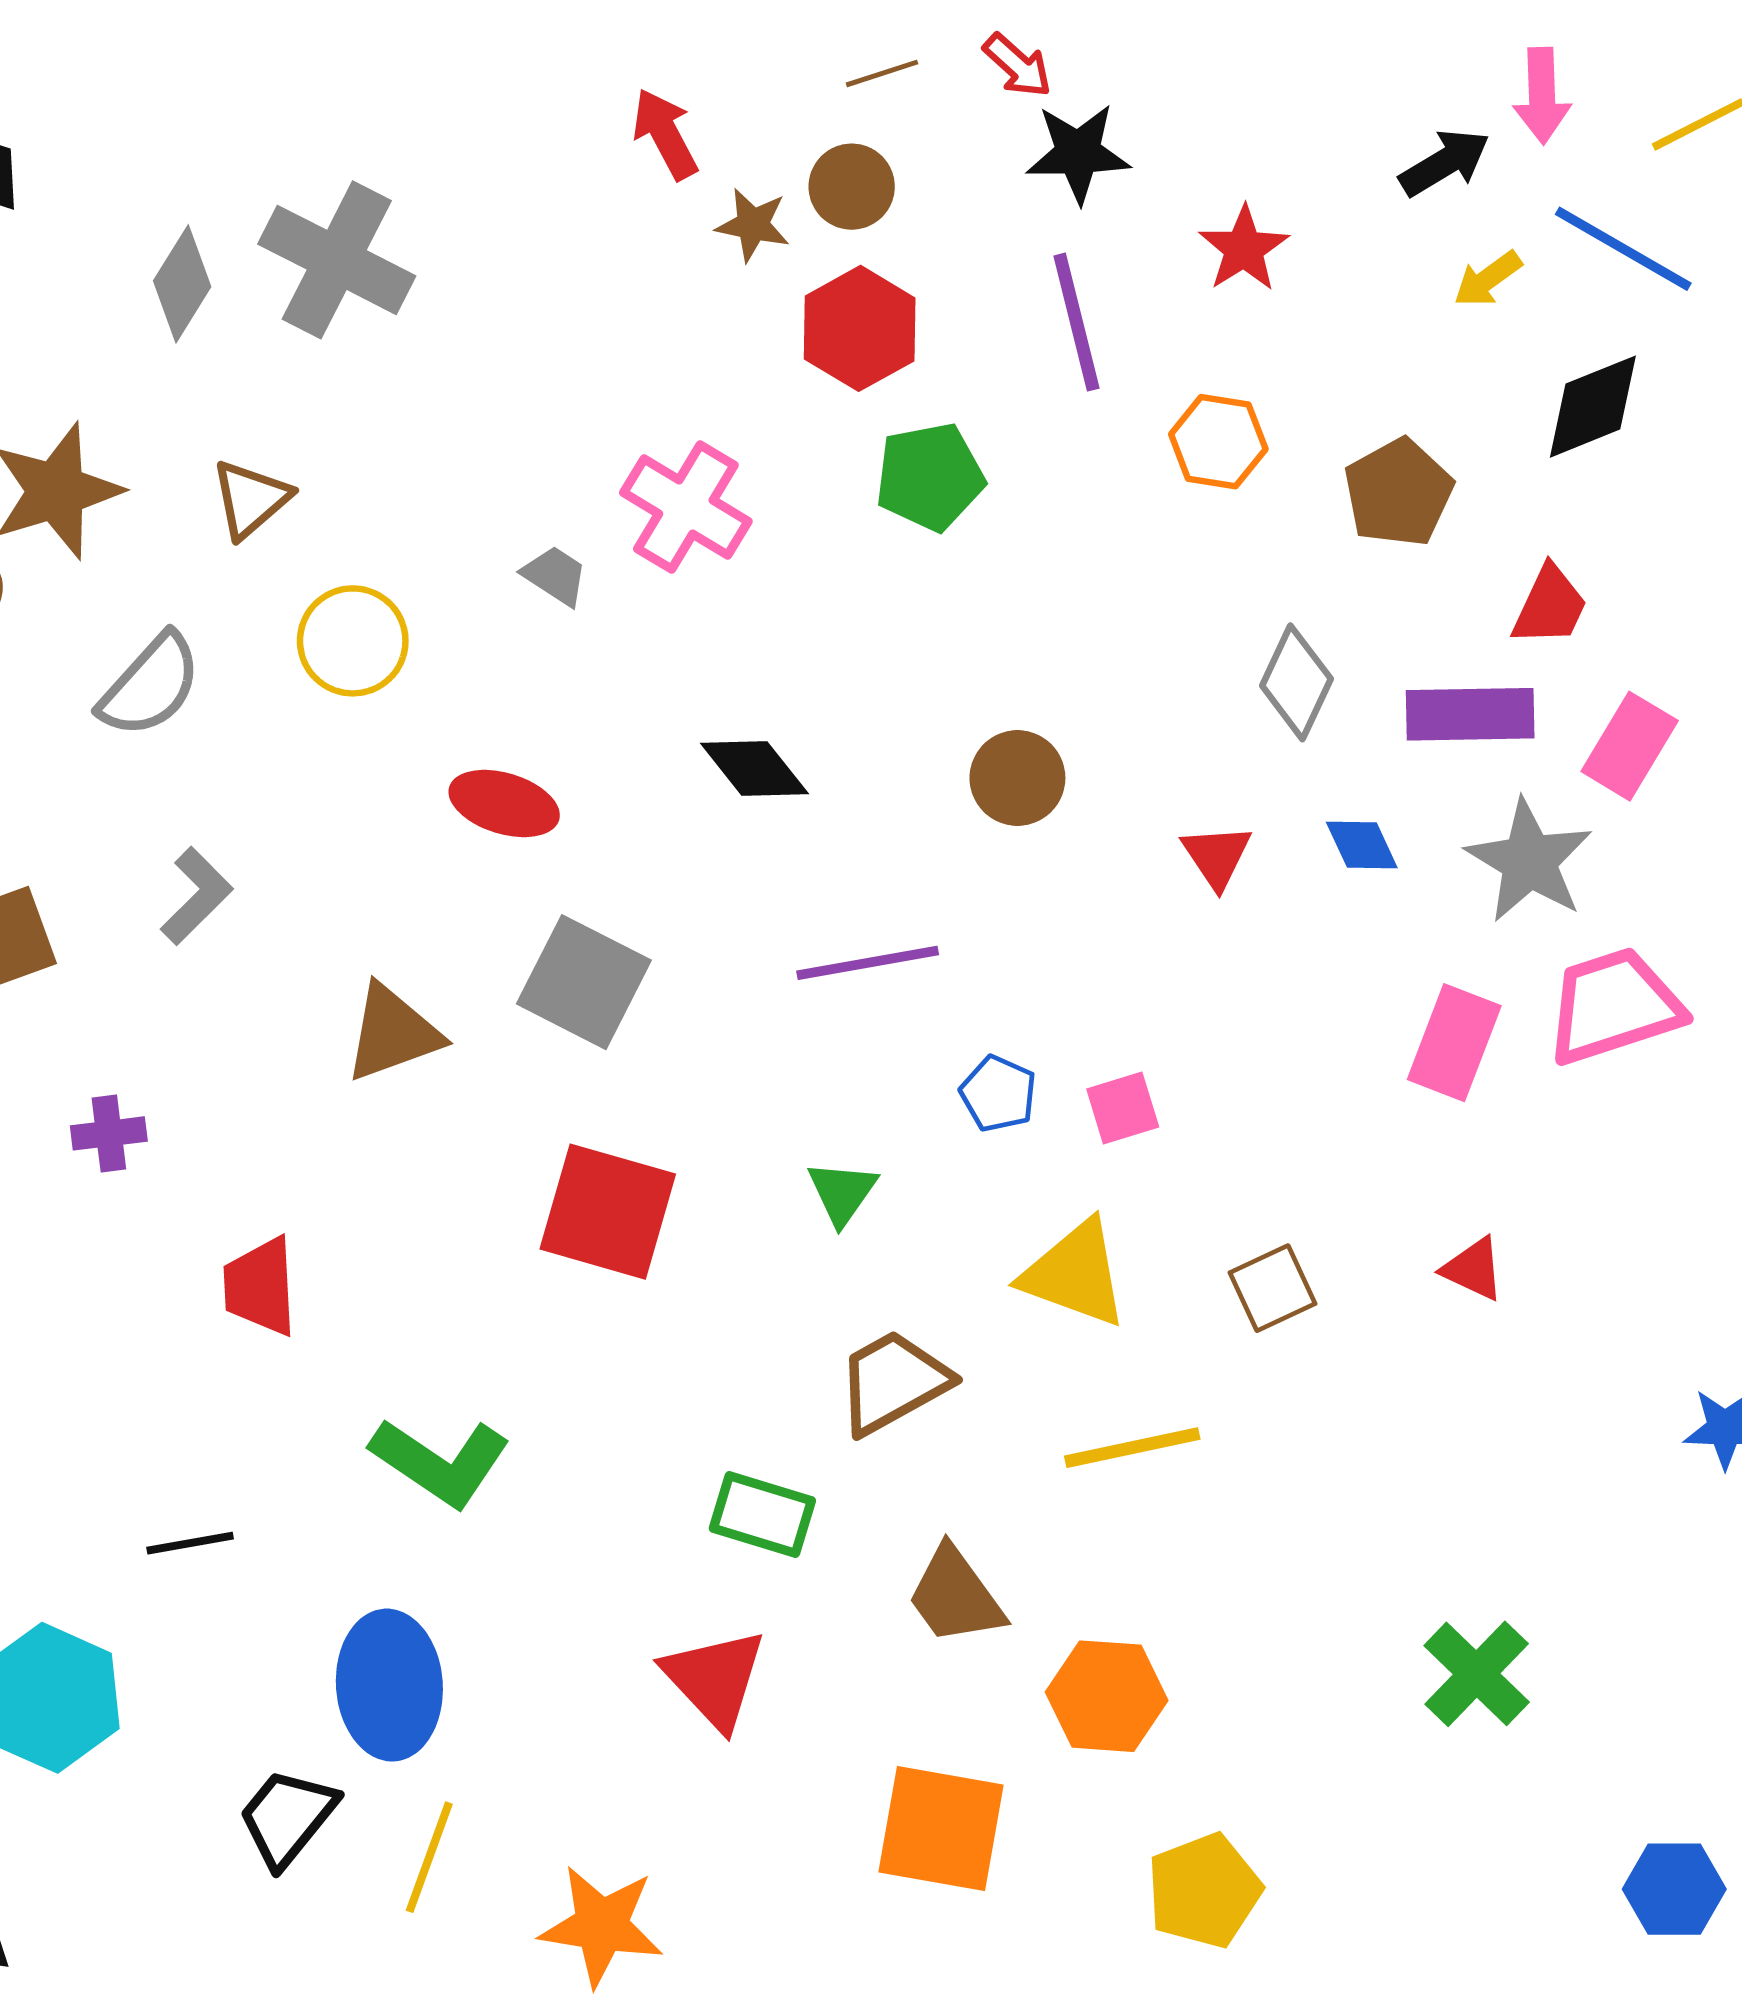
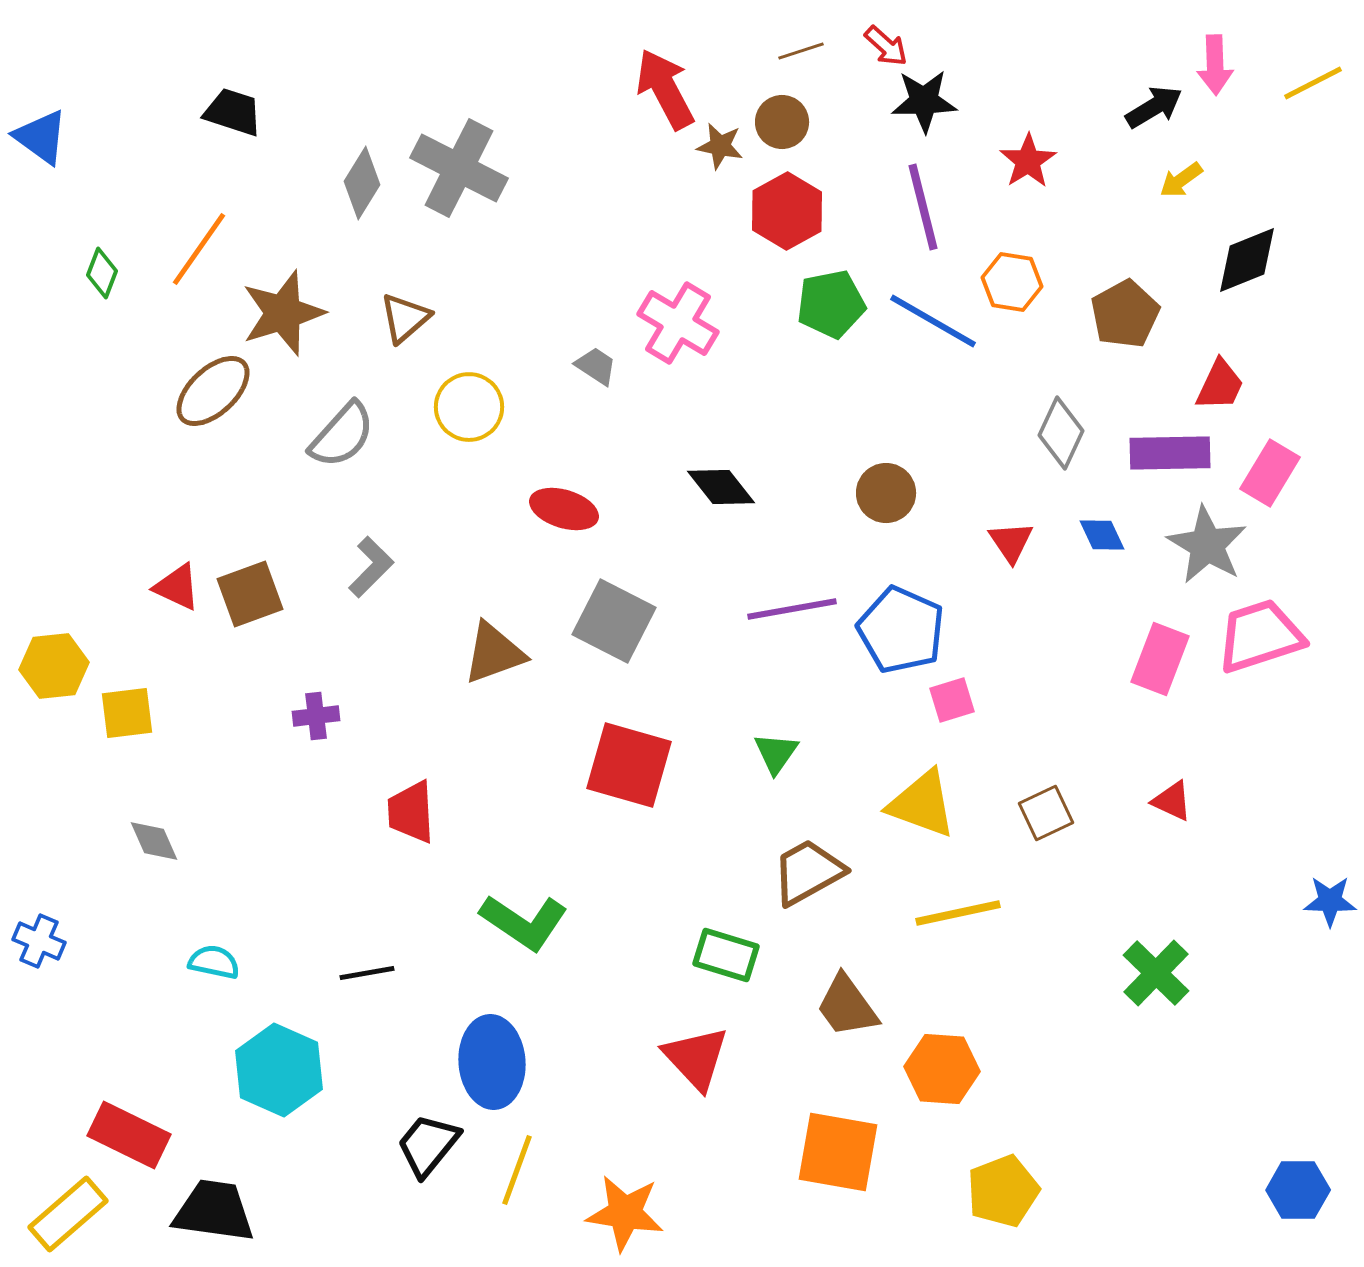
red arrow: (665, 134) -> (665, 89), size x1.4
blue line: (1623, 249) -> (933, 321), moved
blue pentagon: (998, 1094) -> (901, 630), moved, size x1.8
green cross: (1477, 1674) -> (1156, 973), moved

